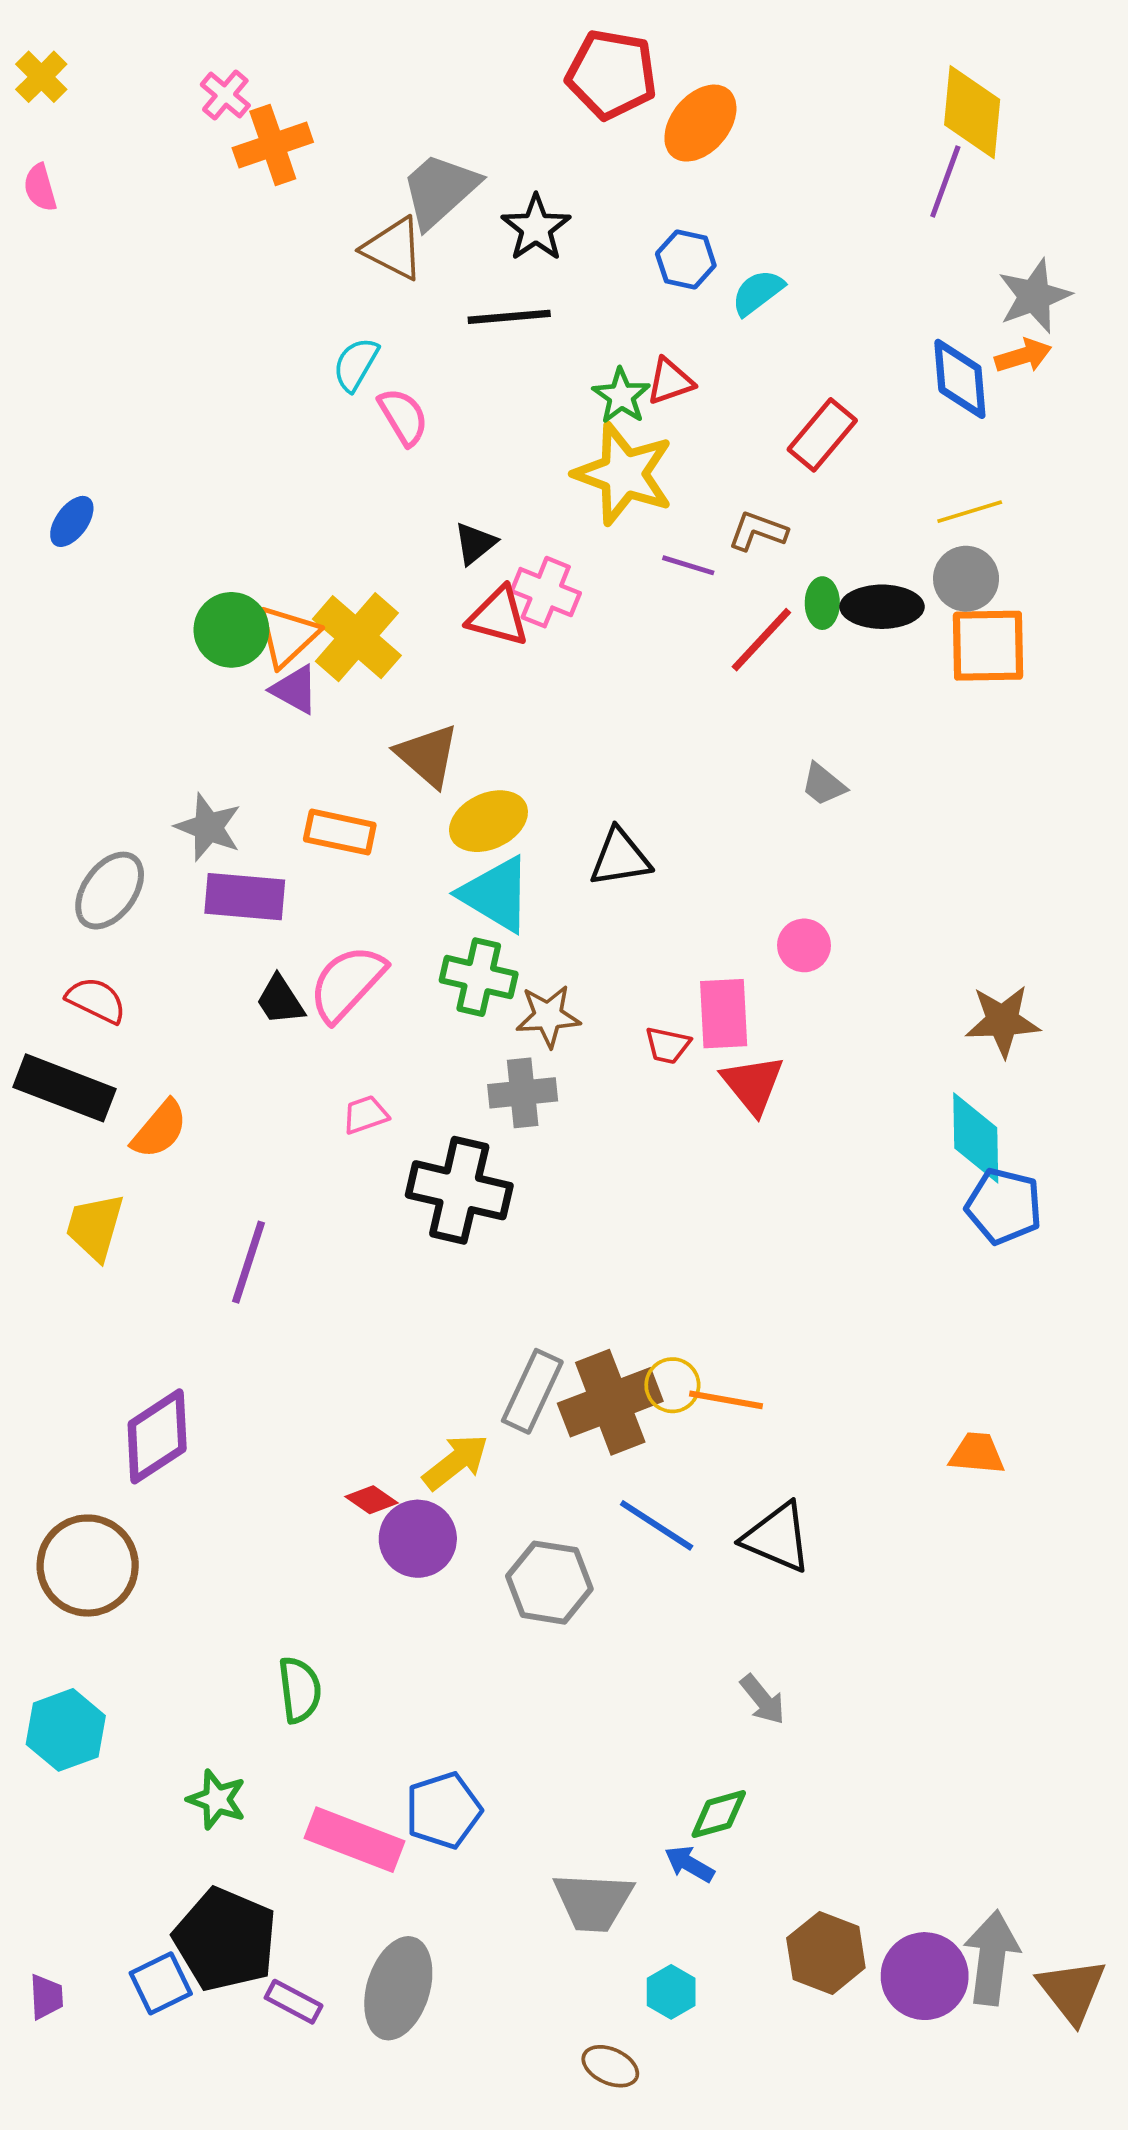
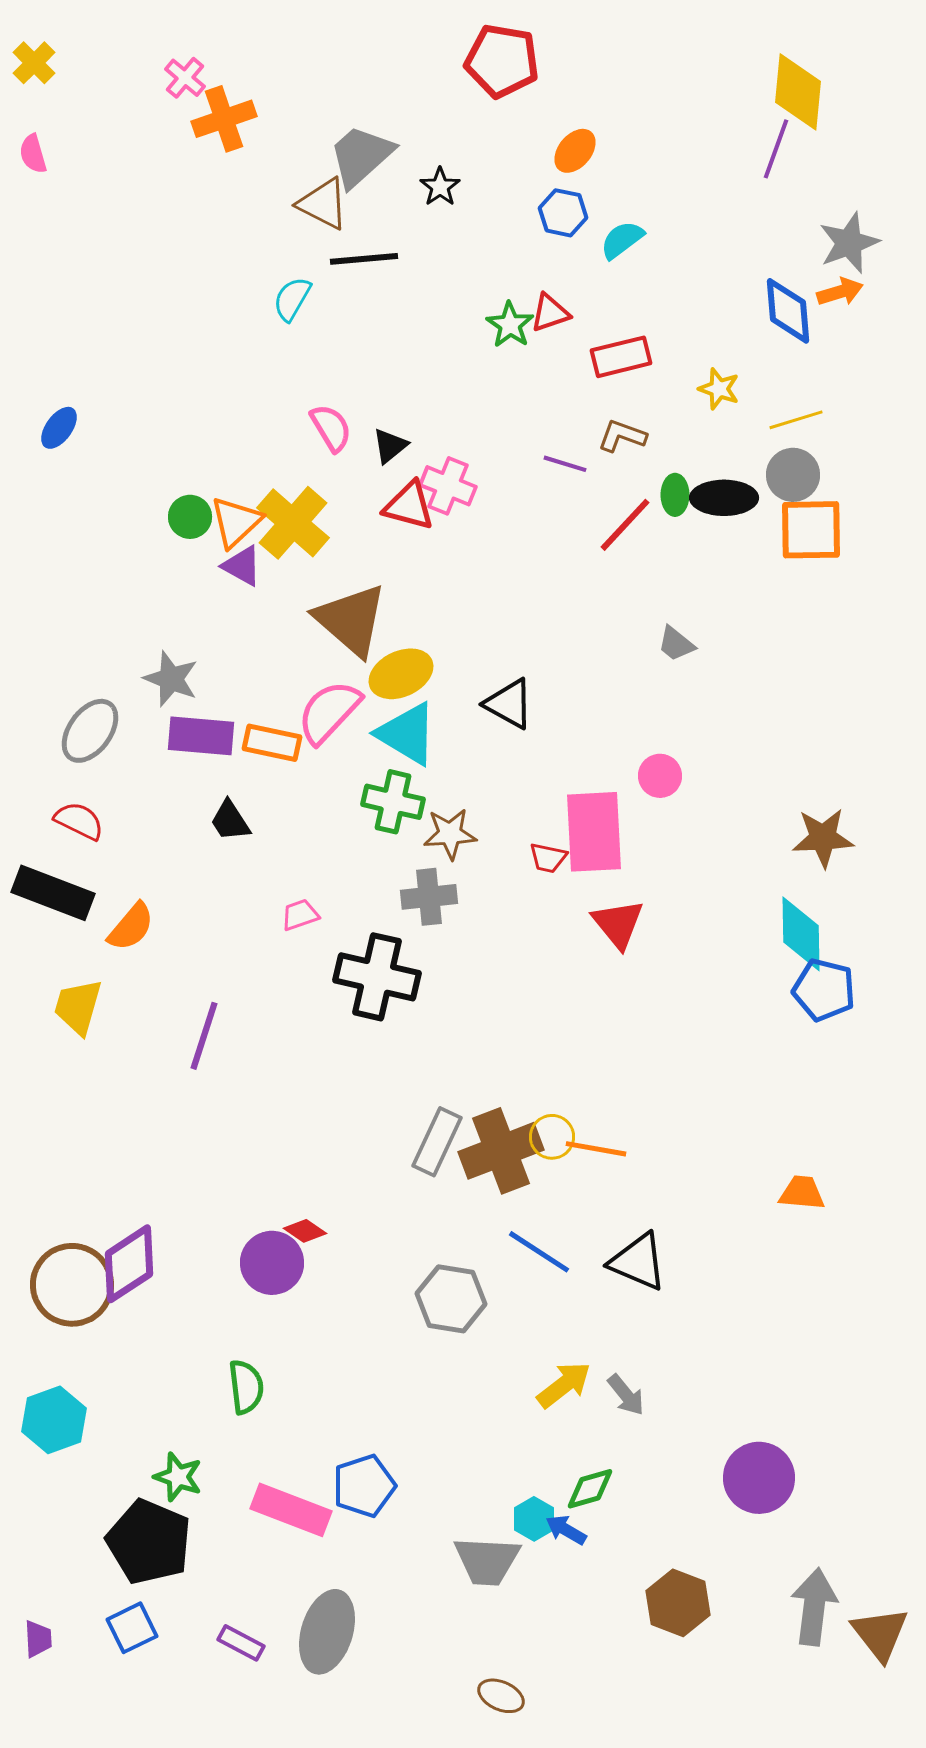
orange ellipse: (700, 123) -> (575, 151), moved, size x0.7
black star: (536, 228) -> (440, 187), size x0.7
black line: (509, 317) -> (364, 259), moved
pink semicircle: (403, 417) -> (331, 428), moved
red rectangle: (822, 435) -> (621, 357), moved, turned 36
yellow star: (624, 474) -> (719, 389), moved, size x0.5
green circle: (231, 630) -> (190, 517), size x0.7
brown triangle: (428, 755) -> (351, 620), size x1.4
orange rectangle: (340, 832) -> (272, 743), moved
black triangle: (620, 858) -> (509, 704), turned 38
pink semicircle: (347, 983) -> (329, 712), moved
pink rectangle: (724, 1014) -> (594, 832), size x1.4
red triangle: (753, 1084) -> (618, 924), moved
purple diamond: (157, 1436) -> (129, 1264), moved
yellow arrow: (456, 1462) -> (564, 1385), moved
purple circle: (418, 1539) -> (272, 1263), moved
black pentagon: (225, 1940) -> (149, 1542), moved
purple circle: (925, 1976) -> (759, 1478), moved
cyan hexagon: (671, 1992) -> (534, 1519), moved

